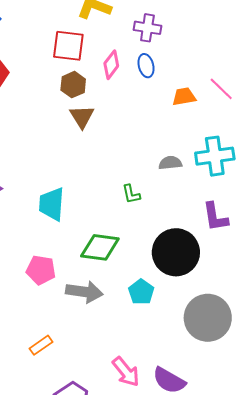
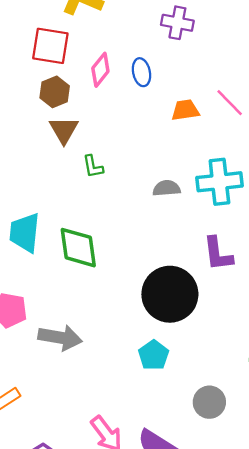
purple cross: (147, 28) -> (177, 23), moved
green L-shape: (131, 194) -> (93, 167), moved
green diamond: (100, 247) -> (78, 248), moved, turned 72
cyan pentagon: (141, 292) -> (154, 355), moved
gray circle: (208, 318) -> (209, 402), moved, size x0.6

